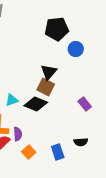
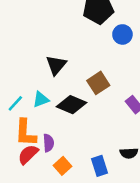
black triangle: (49, 72) -> (56, 65), moved
brown square: (46, 87) -> (98, 83), moved, turned 30

